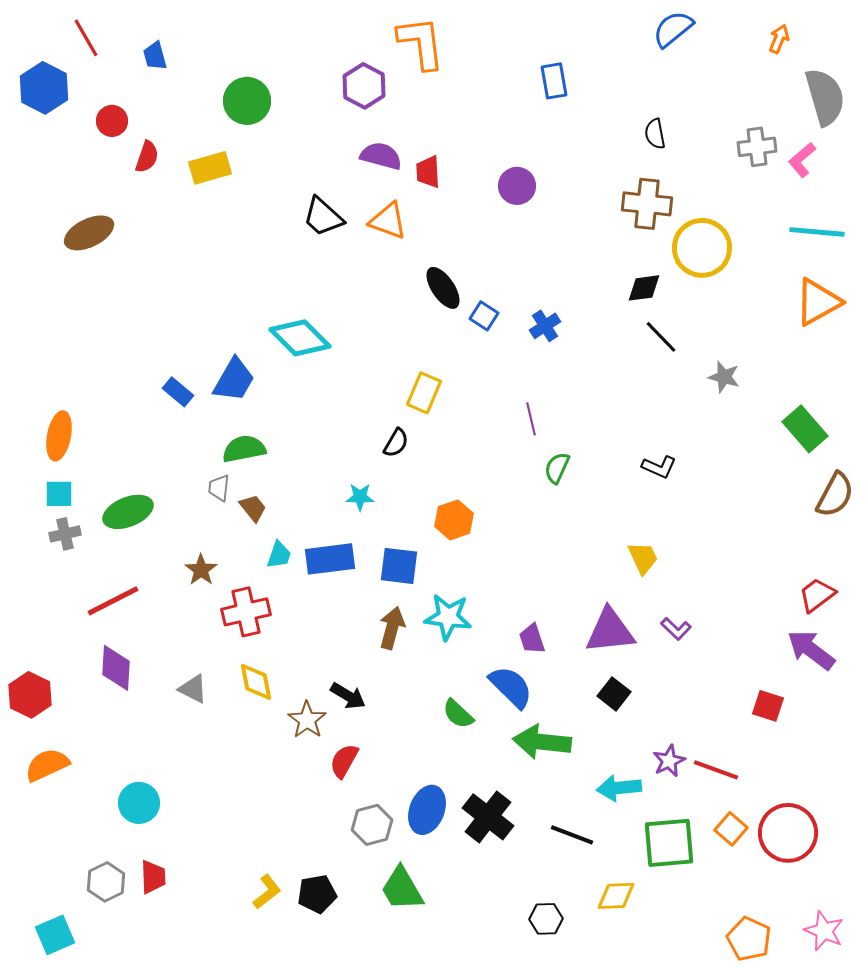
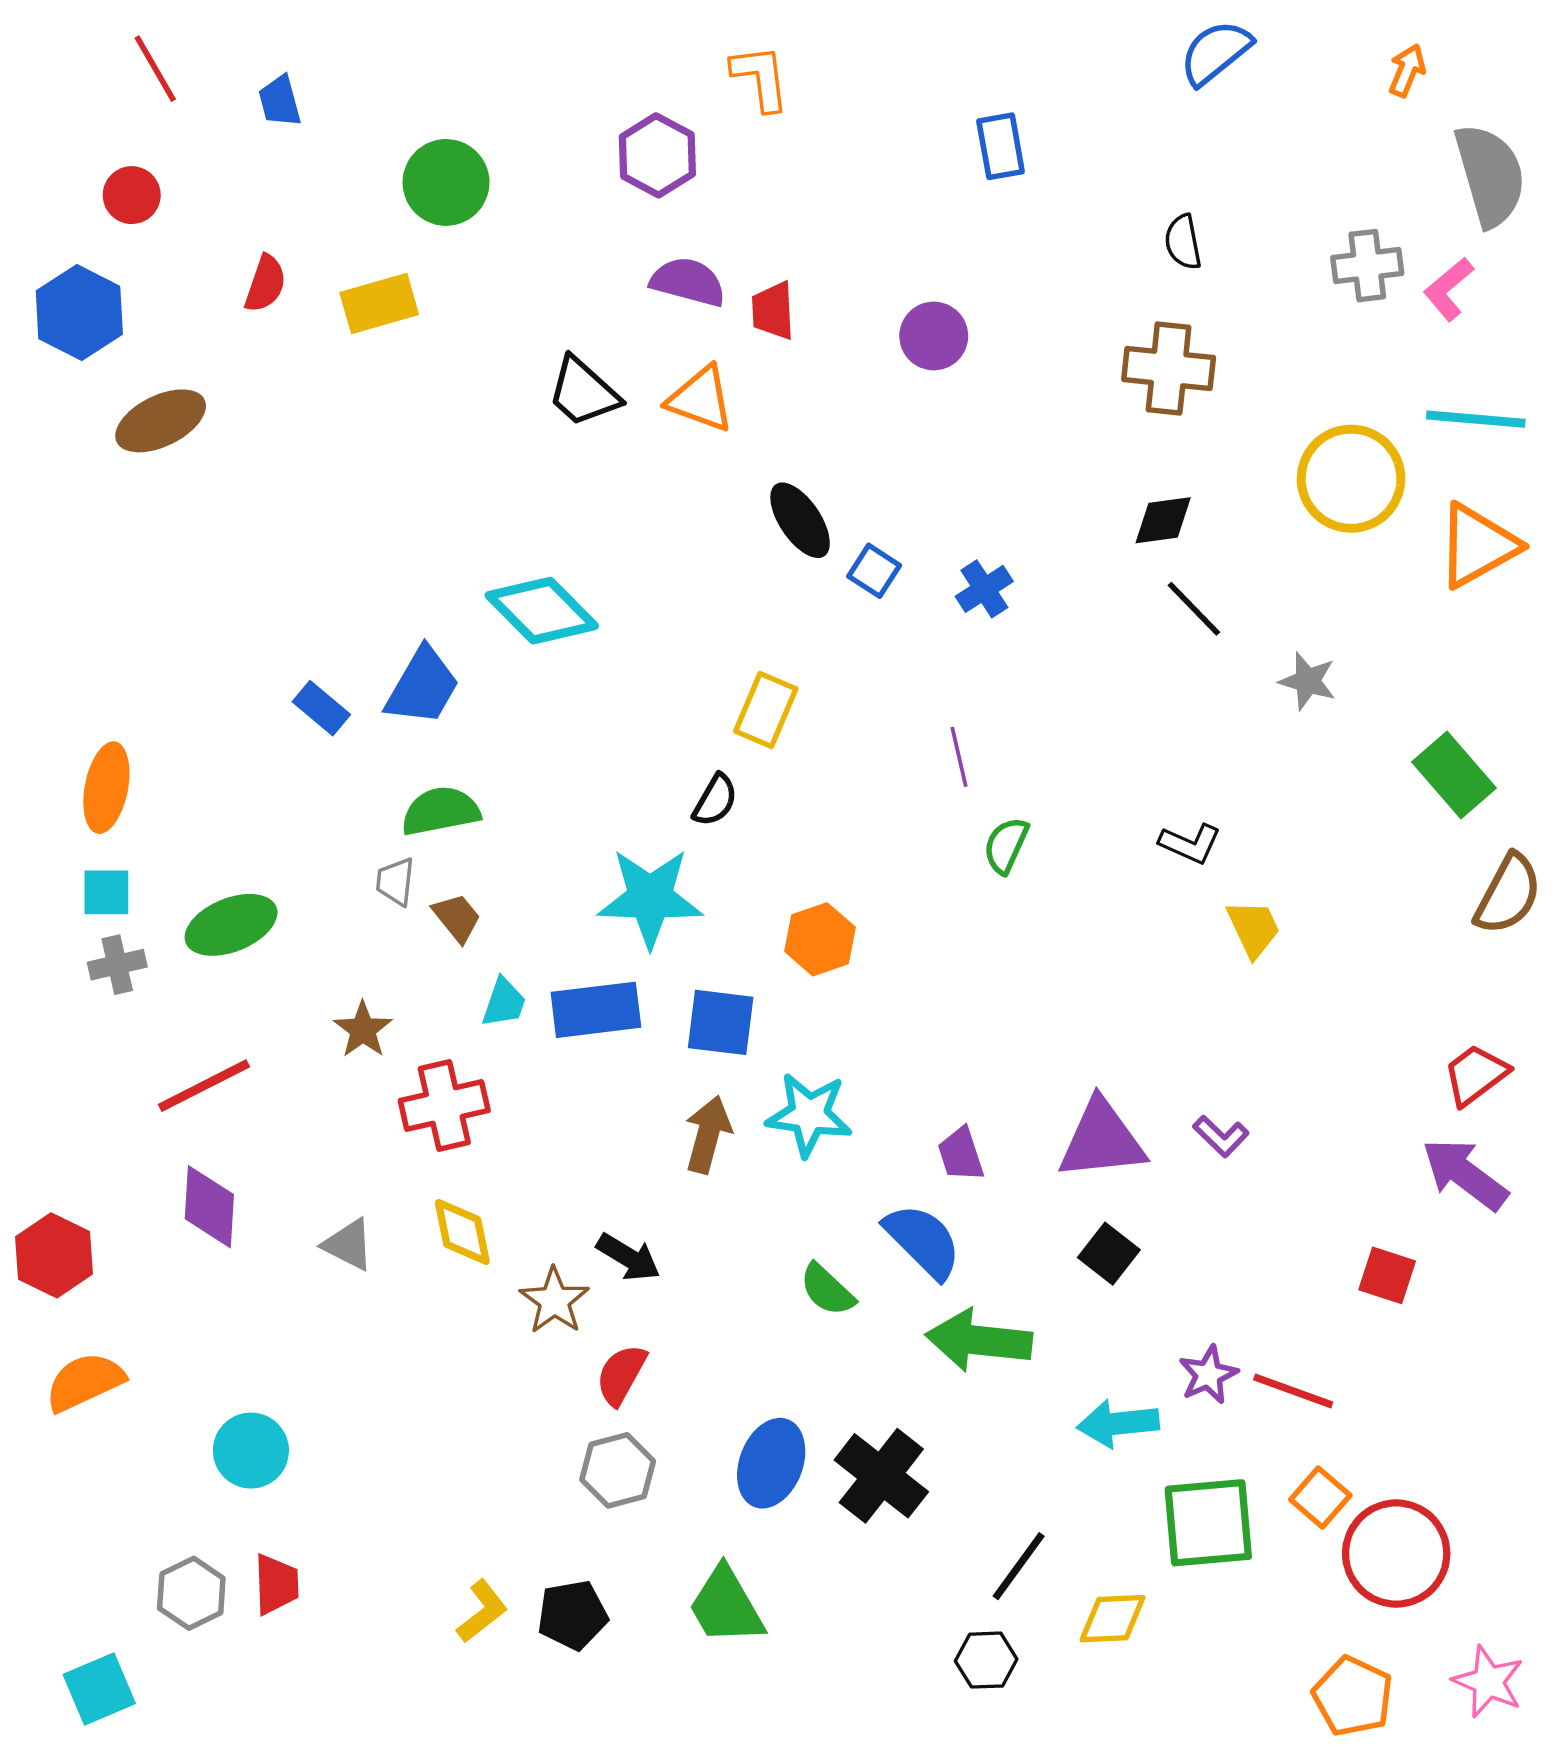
orange L-shape: (421, 43) -> (760, 78), size x0.7
blue hexagon: (44, 88) -> (79, 313), moved
red circle: (112, 121) -> (132, 195), moved
yellow circle: (702, 248) -> (1351, 479), moved
cyan star: (360, 497) -> (650, 898), size x2.0
yellow trapezoid: (643, 558) -> (1253, 928), moved
gray hexagon: (372, 825) -> (618, 1470), moved
red circle: (788, 833) -> (1396, 1554), moved
black line: (572, 835) -> (1019, 1566), moved, turned -75

